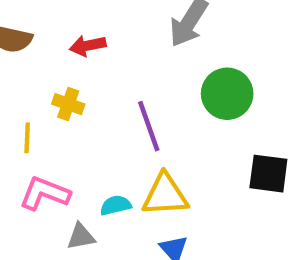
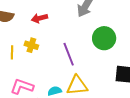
yellow line: (27, 138) -> (12, 52), moved

